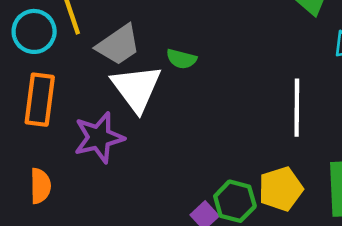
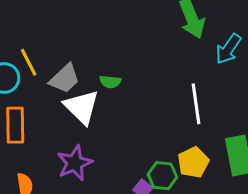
purple star: (99, 137) -> (75, 163), moved

